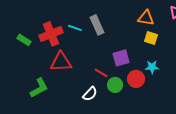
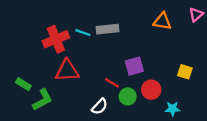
gray rectangle: (97, 25) -> (107, 29), turned -72
yellow square: (151, 38) -> (185, 72), moved
green rectangle: (24, 40) -> (23, 84), moved
cyan star: (152, 67) -> (172, 109), moved

